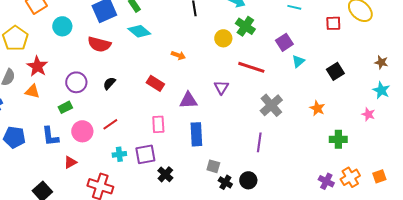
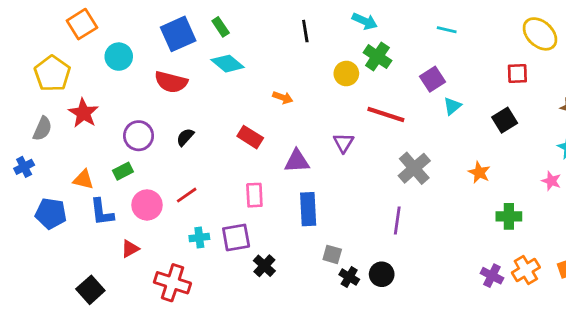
red square: (333, 23) -> (517, 74), moved
orange triangle: (32, 91) -> (83, 180), moved

